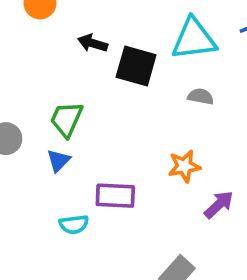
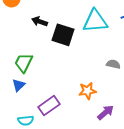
gray semicircle: (201, 96) -> (113, 64), moved
purple rectangle: (115, 196) -> (49, 106), turned -40

